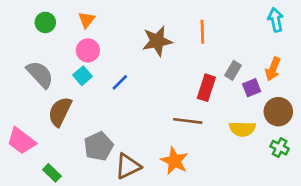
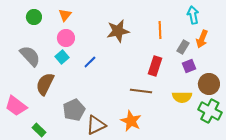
cyan arrow: (276, 20) -> (193, 15), moved
orange line: (202, 32) -> (160, 30), moved
orange arrow: (273, 69) -> (202, 39), moved
gray rectangle: (233, 70) -> (183, 47), moved
green cross: (280, 148) -> (210, 111), size x1.6

